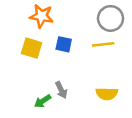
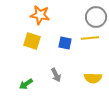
blue square: (64, 44) -> (65, 43), moved
green arrow: (43, 101) -> (26, 84), moved

